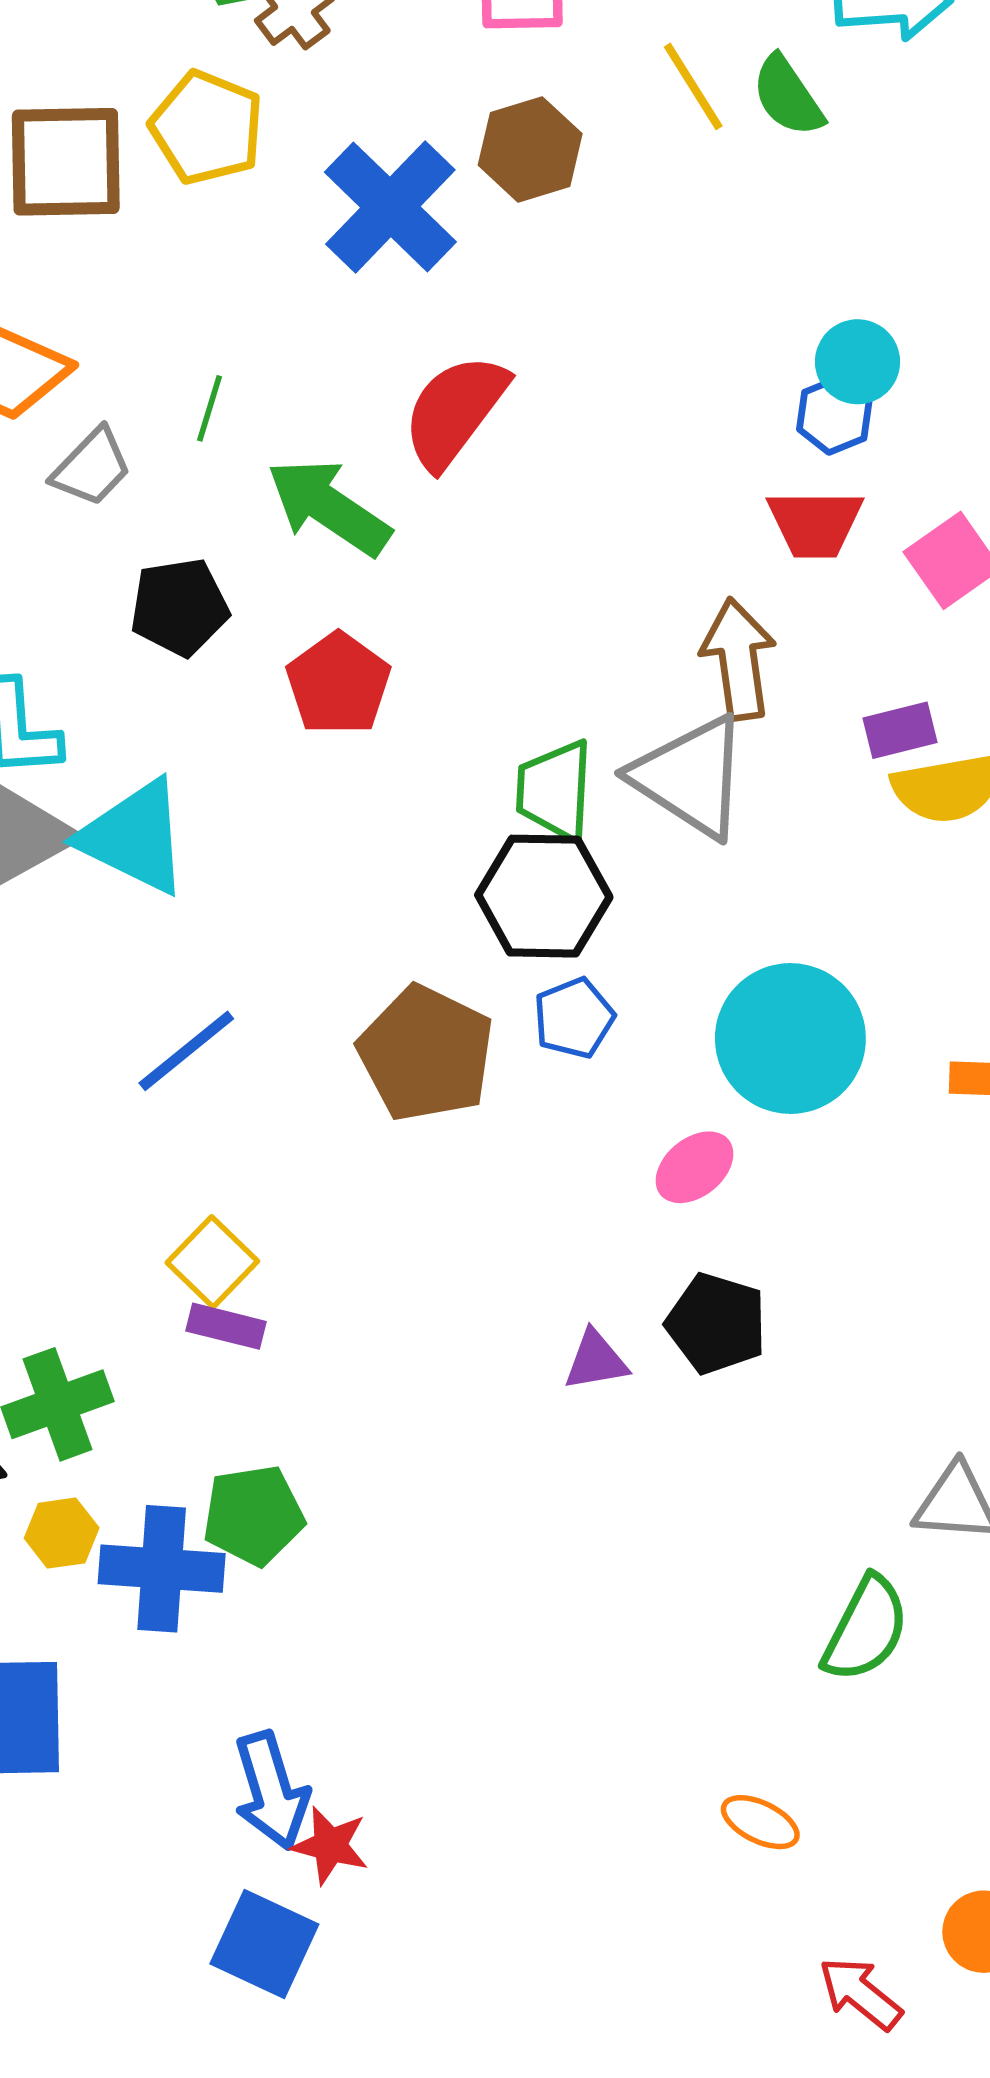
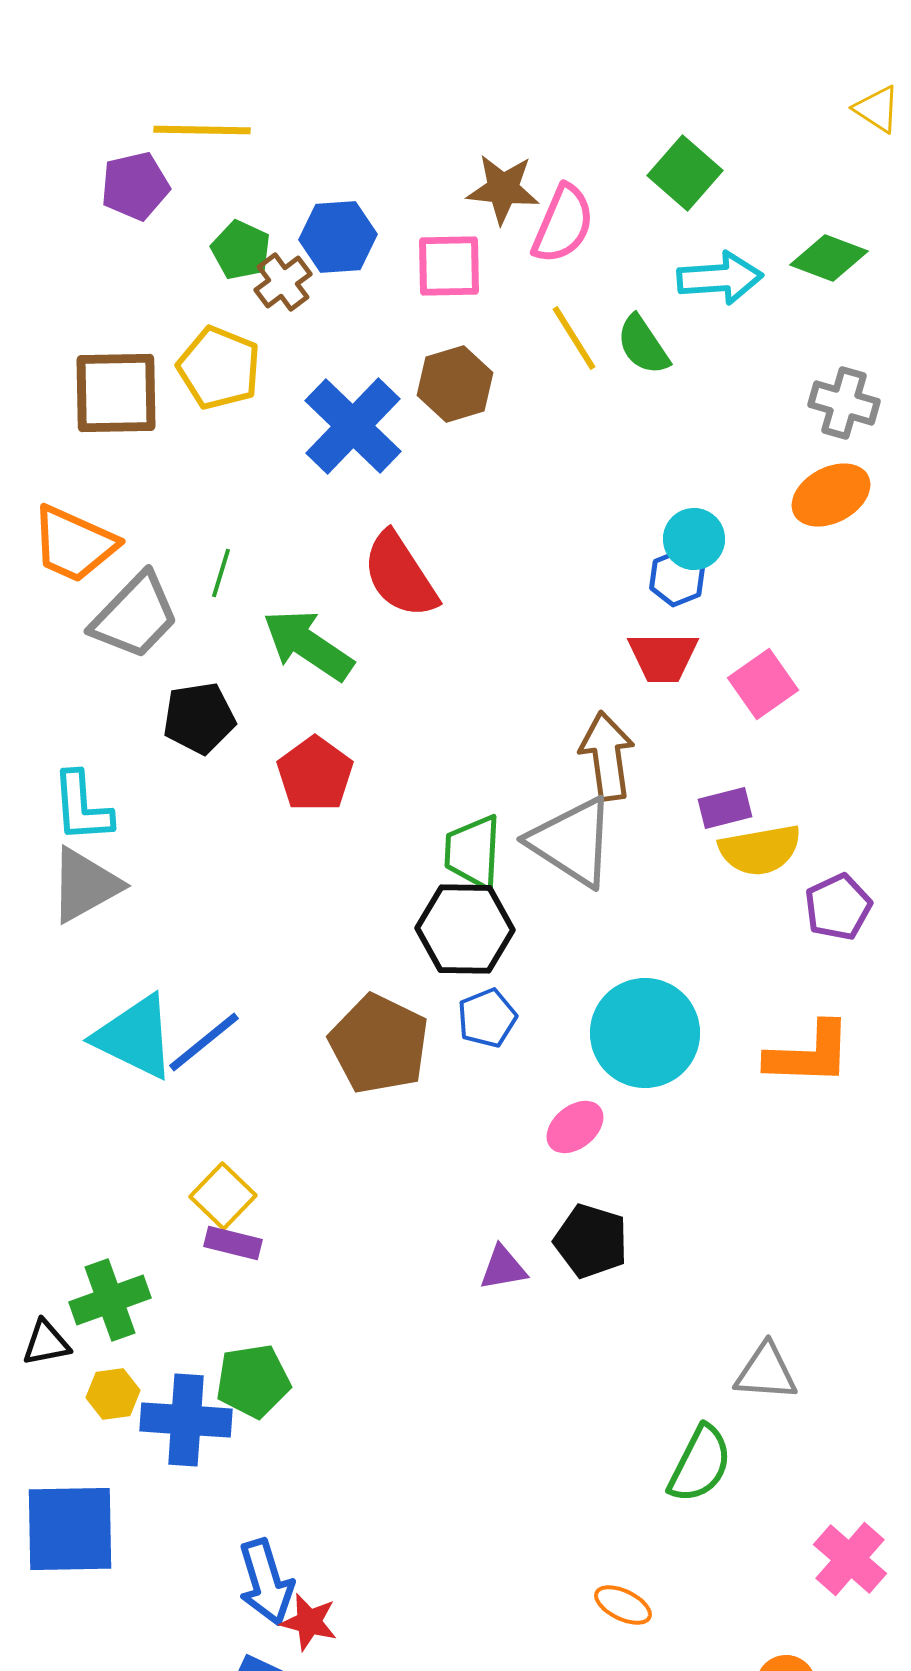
red semicircle: (455, 411) -> (400, 575), turned -70
gray trapezoid: (92, 467) -> (135, 616), size x1.5
cyan triangle: (134, 837) -> (135, 1037), moved

